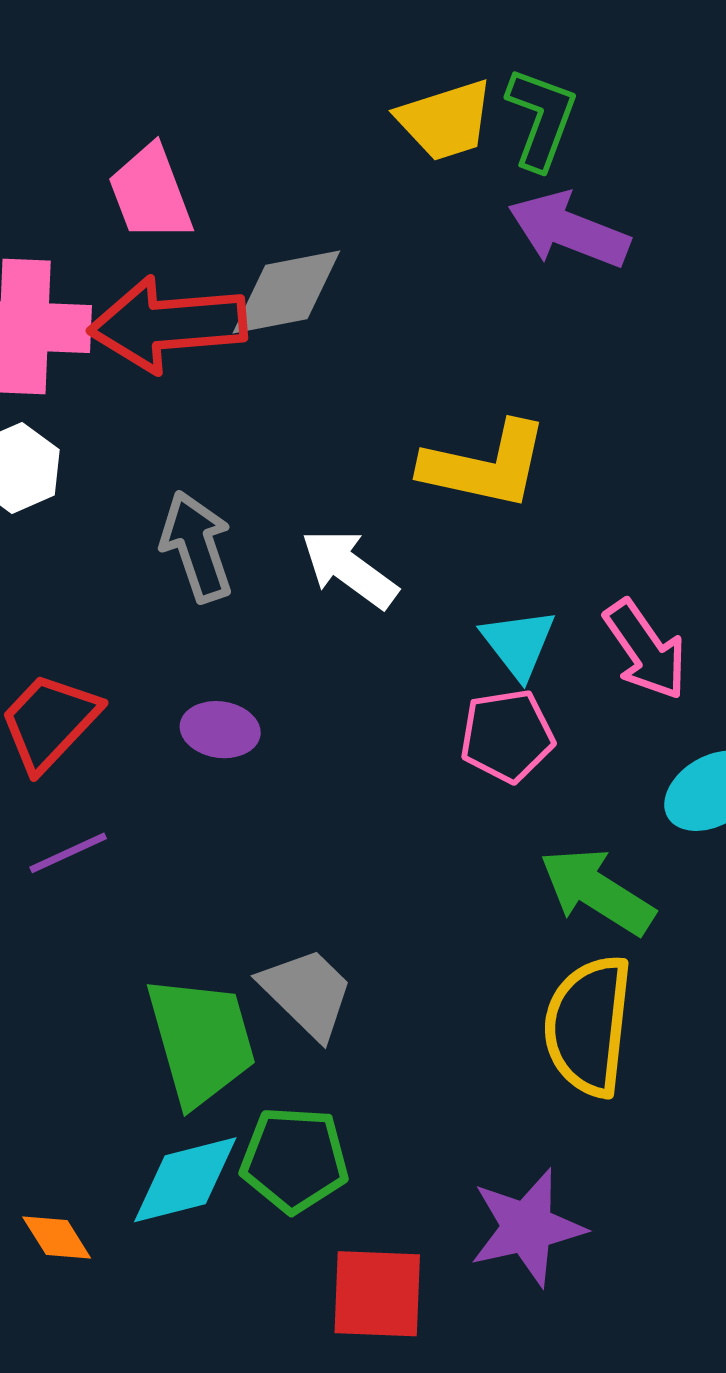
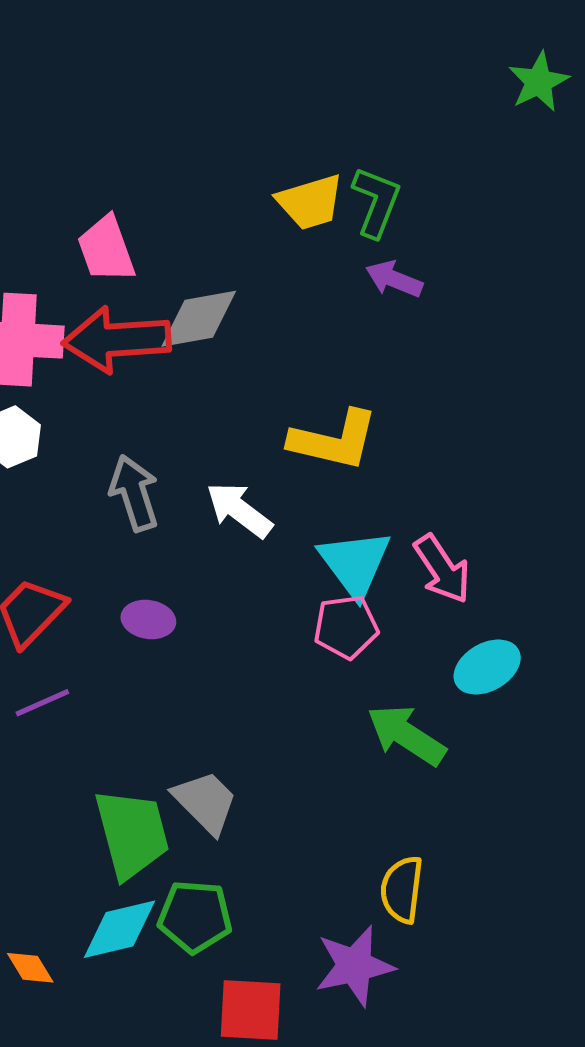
purple arrow: (569, 230) -> (394, 279), size x0.7
cyan triangle: (518, 643) -> (355, 563), size x1.4
yellow semicircle: (588, 1026) -> (402, 889), moved, size x0.7

